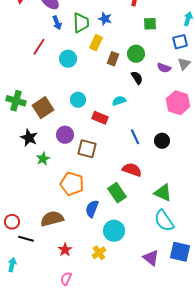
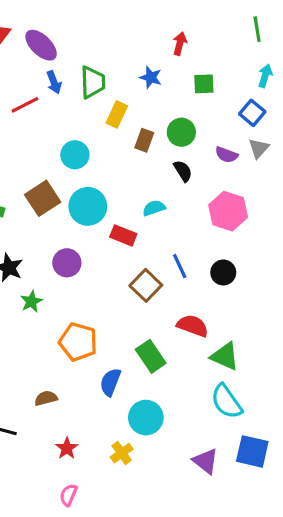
blue star: (105, 19) -> (151, 77), moved
blue square: (180, 42) -> (252, 113), turned -35
red line: (39, 47) -> (25, 105), moved, turned 30
cyan circle: (68, 59) -> (75, 155), moved
cyan circle: (78, 100) -> (88, 206), size x1.5
pink hexagon: (178, 103) -> (228, 211), moved
brown square: (43, 108) -> (43, 198), moved
brown square: (87, 149) -> (146, 285), moved, turned 30
red semicircle: (132, 170) -> (193, 326), moved
brown semicircle: (52, 219) -> (46, 398), size x0.6

